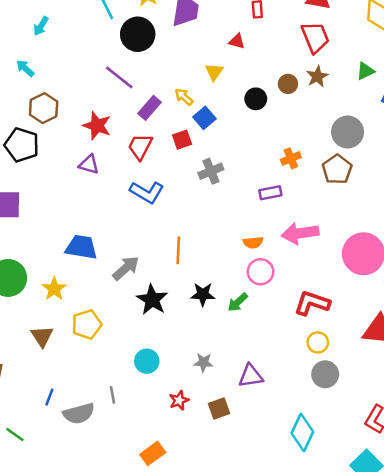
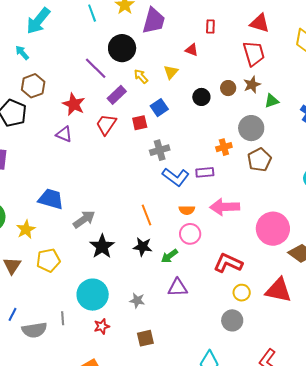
cyan arrow: (41, 26) -> (38, 21), size x1.8
black circle: (138, 34) -> (122, 48), moved
green triangle: (365, 71) -> (272, 101), moved
yellow arrow: (184, 97) -> (141, 76), moved
gray circle: (348, 132) -> (251, 128), moved
blue L-shape: (147, 192) -> (176, 177), moved
orange line: (178, 250) -> (147, 215), moved, turned -30
yellow circle: (318, 342) -> (242, 293), moved
cyan circle: (147, 361) -> (93, 295), size x1.6
purple triangle: (251, 376) -> (178, 288), moved
red star: (179, 400) -> (102, 326), moved

